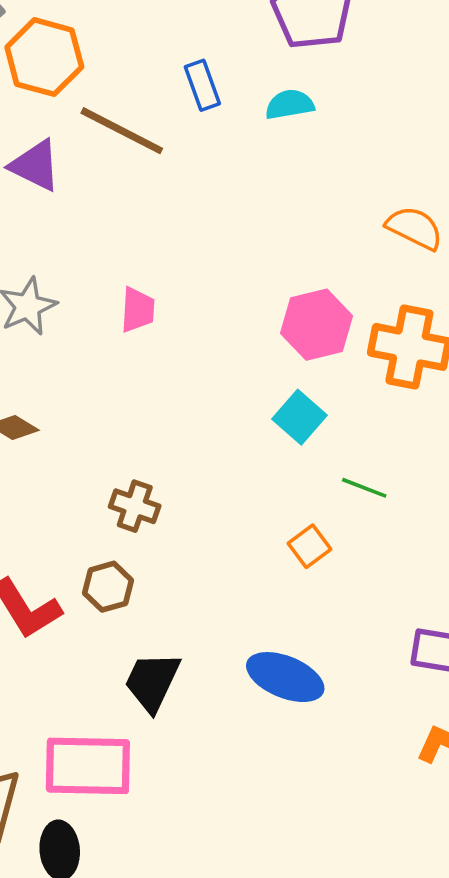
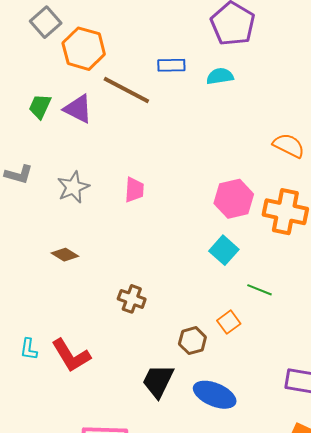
blue rectangle: (202, 85) -> (171, 65), turned -72
brown hexagon: (108, 587) -> (192, 341), moved
black trapezoid: (152, 682) -> (158, 381), moved

